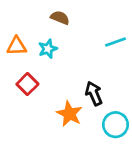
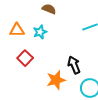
orange star: (69, 114) -> (56, 80), turned 30

